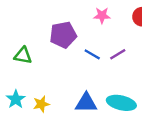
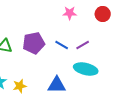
purple pentagon: (63, 35) -> (34, 43), moved
cyan ellipse: (121, 103) -> (86, 69), moved

